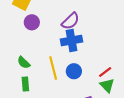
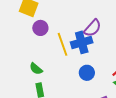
purple semicircle: (70, 21) -> (93, 28), moved
yellow line: (53, 68) -> (62, 44), moved

